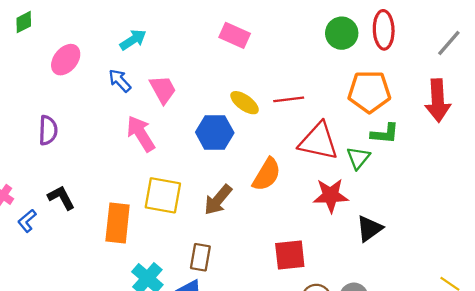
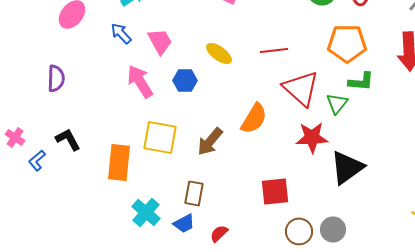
yellow ellipse: (245, 103) -> (219, 53), moved
blue hexagon: (215, 132) -> (185, 80), moved, size x0.7
red triangle: (319, 141) -> (301, 88), turned 30
black triangle: (369, 229) -> (347, 167), size x1.4

